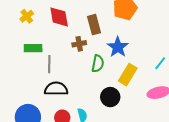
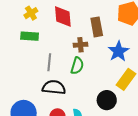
green rectangle: (33, 48) -> (30, 36), moved
green semicircle: (98, 64) -> (77, 66), moved

